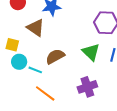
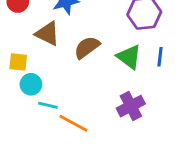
brown semicircle: (55, 56) -> (87, 47), moved
cyan line: (35, 70) -> (48, 105), moved

